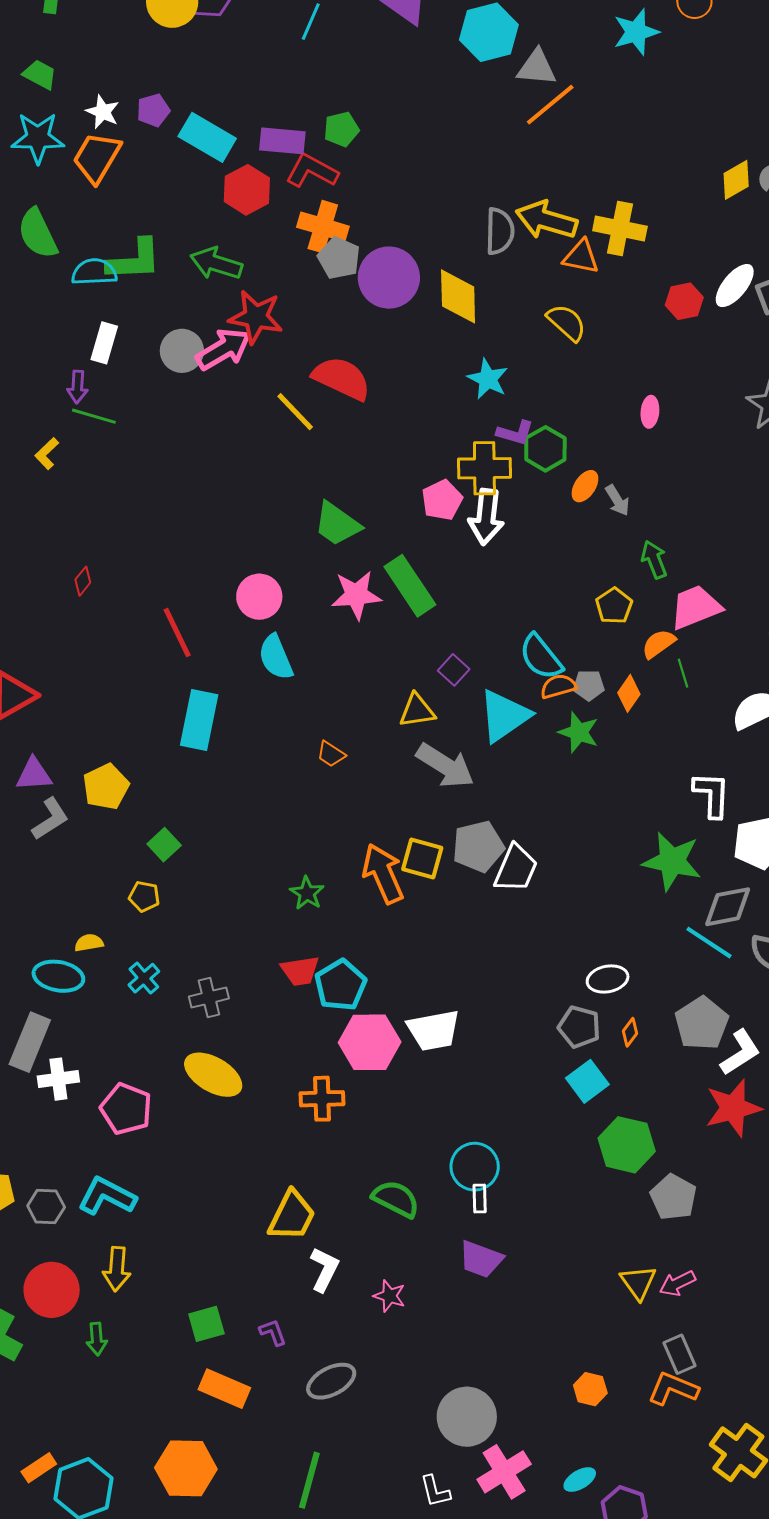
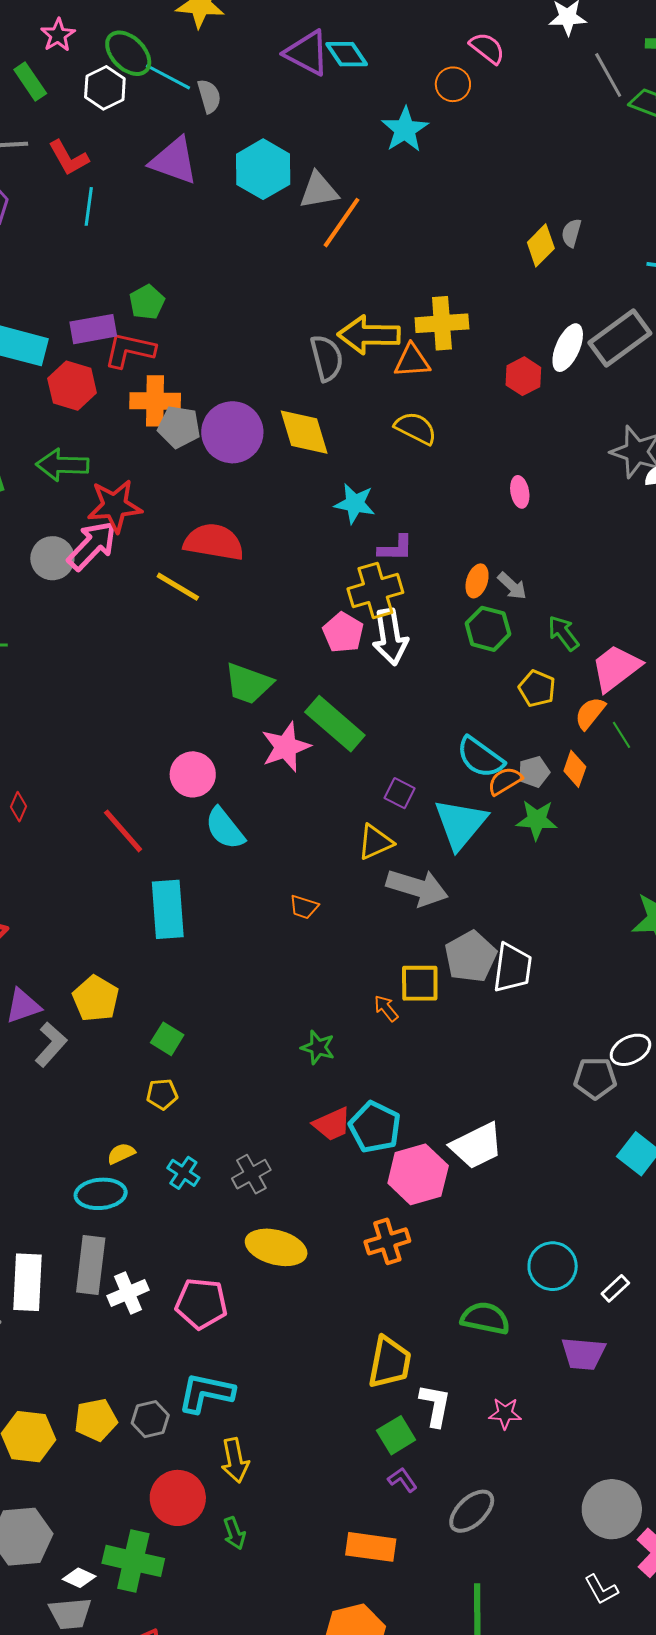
green hexagon: (545, 449) -> (488, 629), moved
orange arrow: (383, 874) -> (386, 1008), size x0.5
gray pentagon: (579, 1027) -> (595, 1078), moved
white rectangle: (480, 1199) -> (615, 1288), moved, turned 64
green square: (206, 1324) -> (396, 1435), moved

